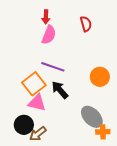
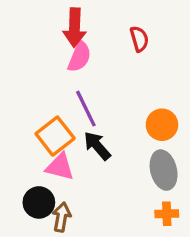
red arrow: (46, 17) -> (74, 28), size x1.6
purple line: (53, 67) -> (86, 109), turned 45
gray ellipse: (92, 117) -> (164, 170), moved, turned 30
brown arrow: (38, 134) -> (62, 217), turned 138

